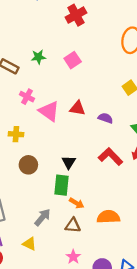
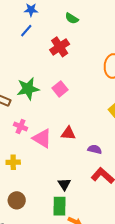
green star: (38, 57) -> (28, 89), size x1.6
purple semicircle: (105, 118) -> (95, 149), moved
brown circle: (28, 165) -> (17, 200), moved

